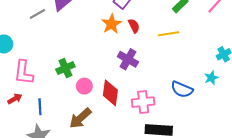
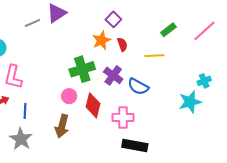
green cross: (65, 68) -> (82, 69), moved, size x1.4
cyan star: (211, 78) -> (190, 102), size x1.6
blue semicircle: (182, 89) -> (138, 87), moved
brown arrow: (80, 118) -> (62, 126), turned -40

